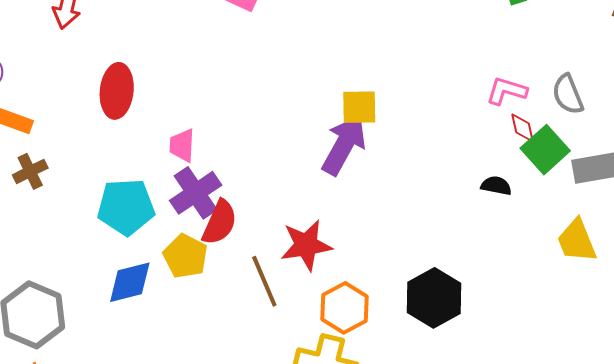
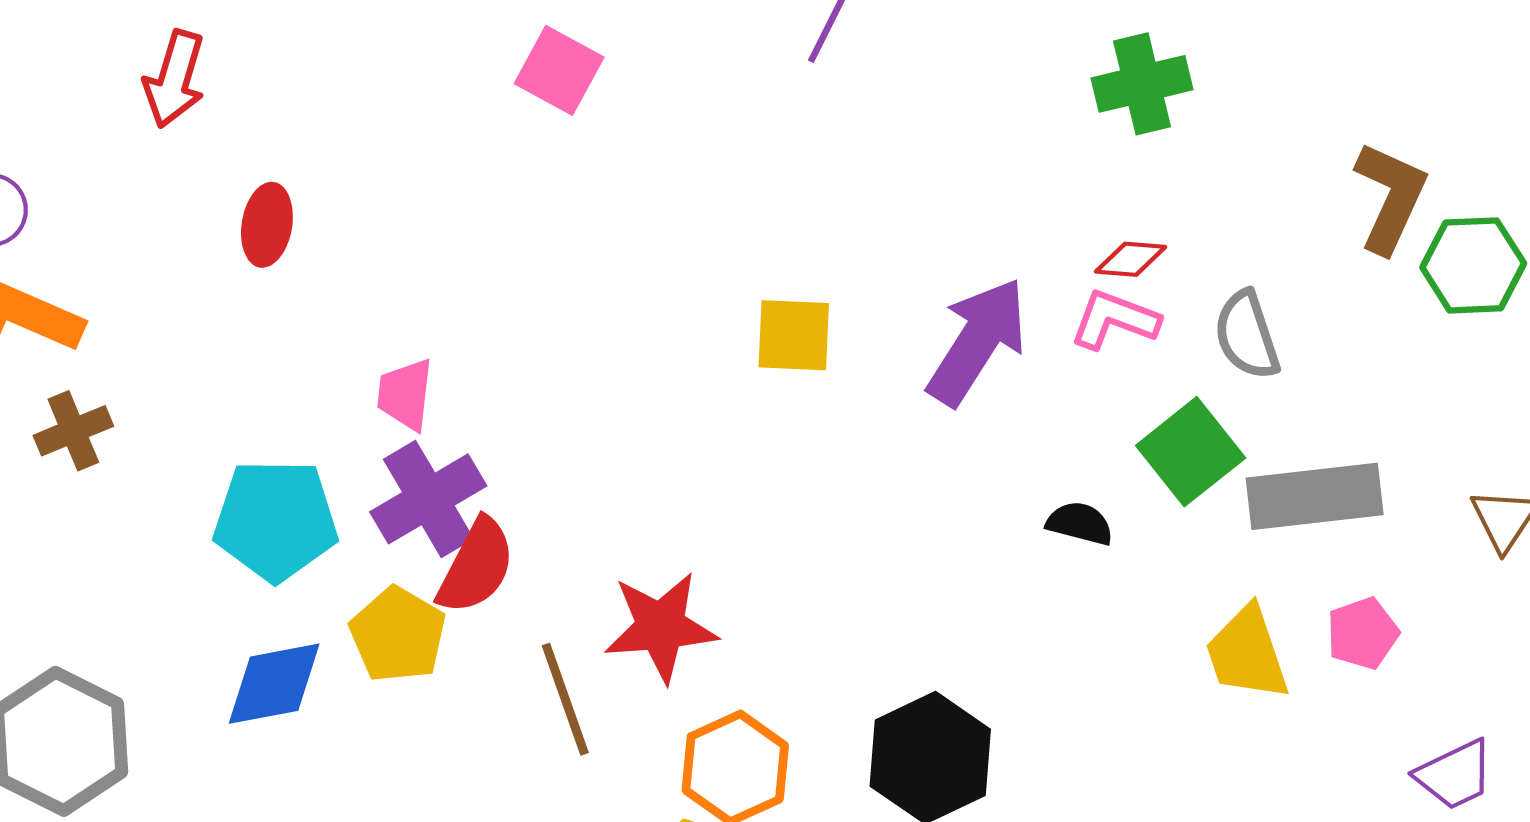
red ellipse: (117, 91) -> (267, 225), moved, size x0.7
red diamond: (522, 128) -> (1131, 259), moved, turned -76
purple arrow: (344, 145) -> (977, 342), moved

